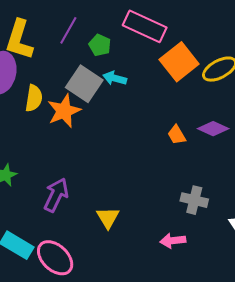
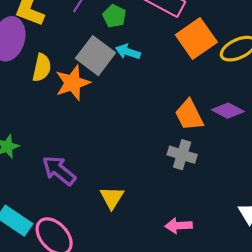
orange trapezoid: (177, 135) -> (189, 115), size x1.5
purple arrow: (56, 195) -> (59, 171), turned -80
gray cross: (194, 200) -> (182, 155), moved

